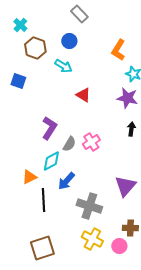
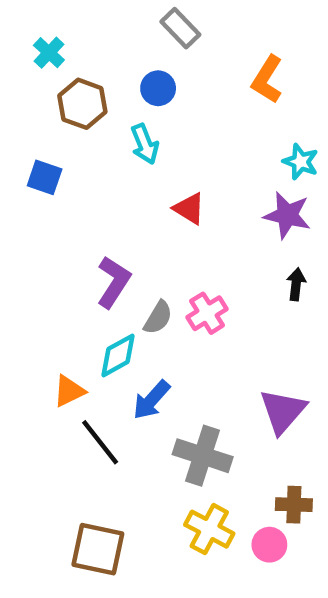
orange L-shape: (118, 50) -> (267, 79), moved
cyan arrow: (63, 66) -> (145, 144), turned 36
black line: (43, 200) -> (100, 442), turned -35
brown square: (42, 248) -> (98, 549), turned 30

